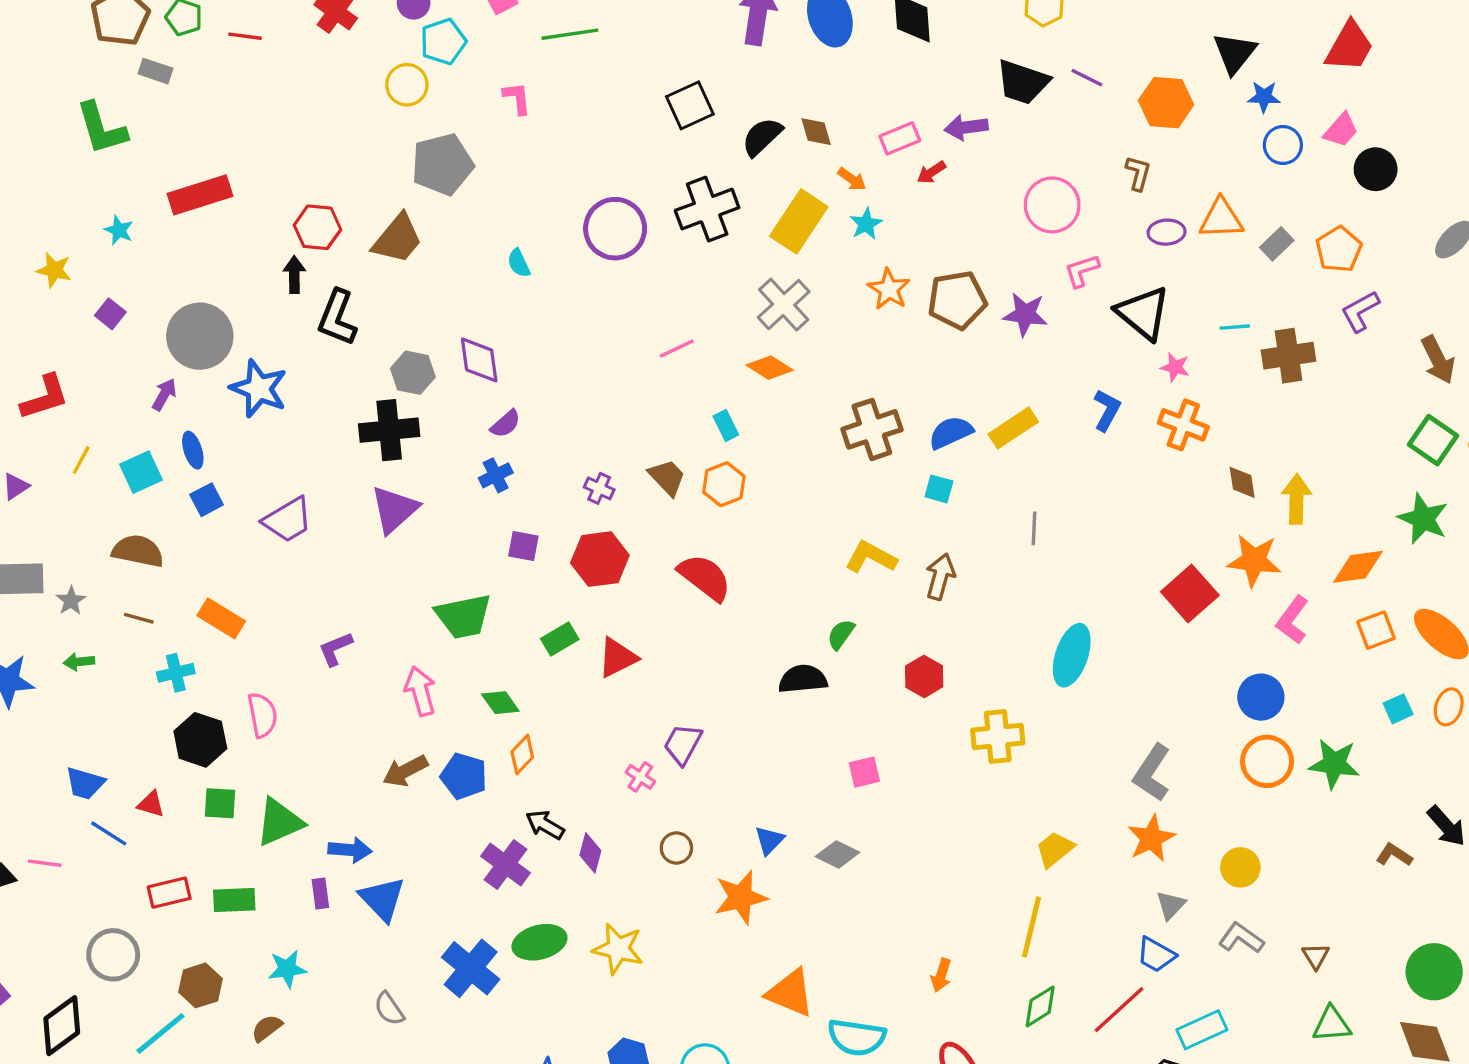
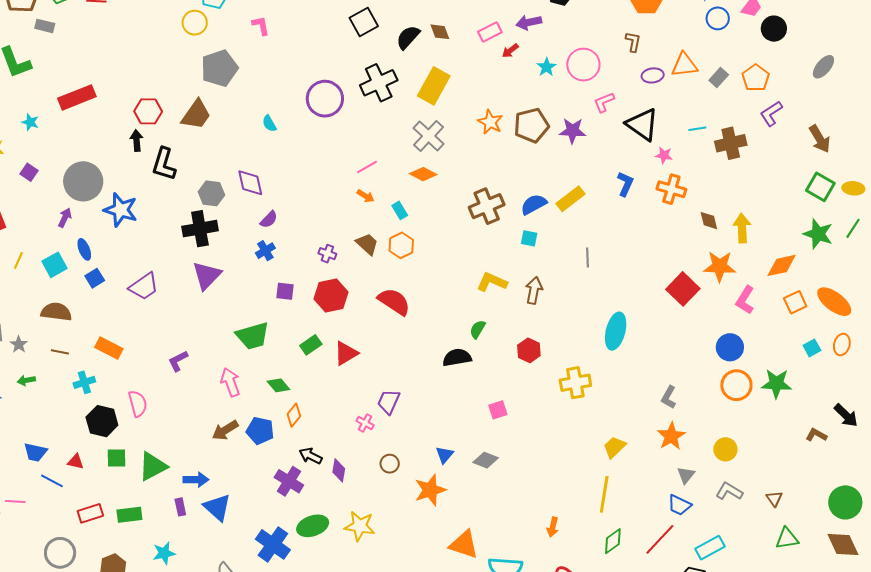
orange arrow: (852, 179) -> (365, 196), moved
cyan star: (866, 224) -> (546, 67), moved
gray L-shape: (1152, 773) -> (669, 397), size x0.7

